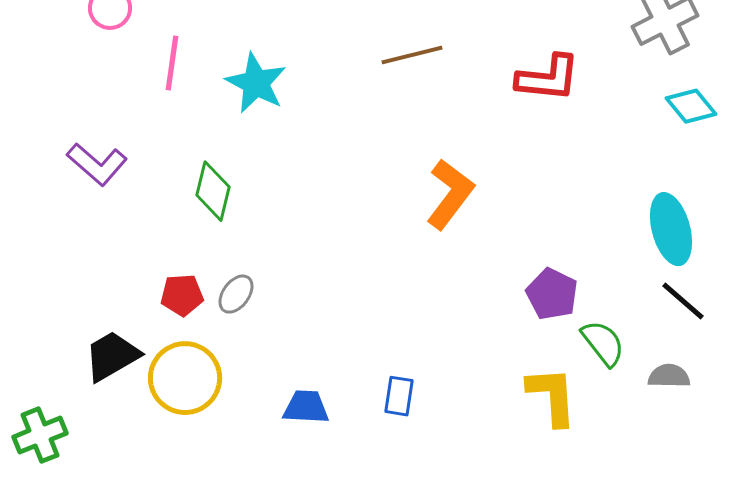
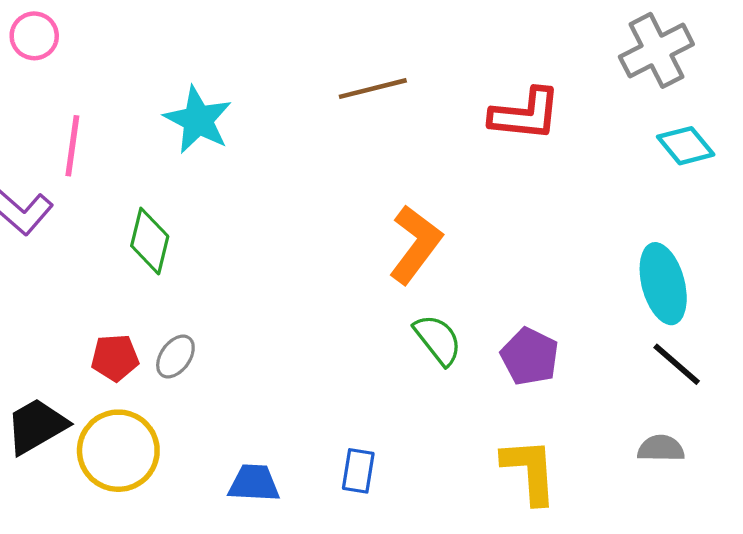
pink line: (172, 63) -> (72, 146), moved
green semicircle: (603, 343) -> (438, 340), moved

